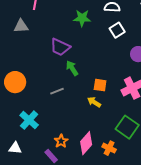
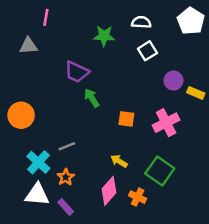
gray line: (57, 91) -> (67, 146), moved
yellow arrow: (94, 102) -> (119, 161), moved
orange star: (61, 141) -> (66, 177), moved
white triangle: (15, 148) -> (37, 195), moved, size x1.5

